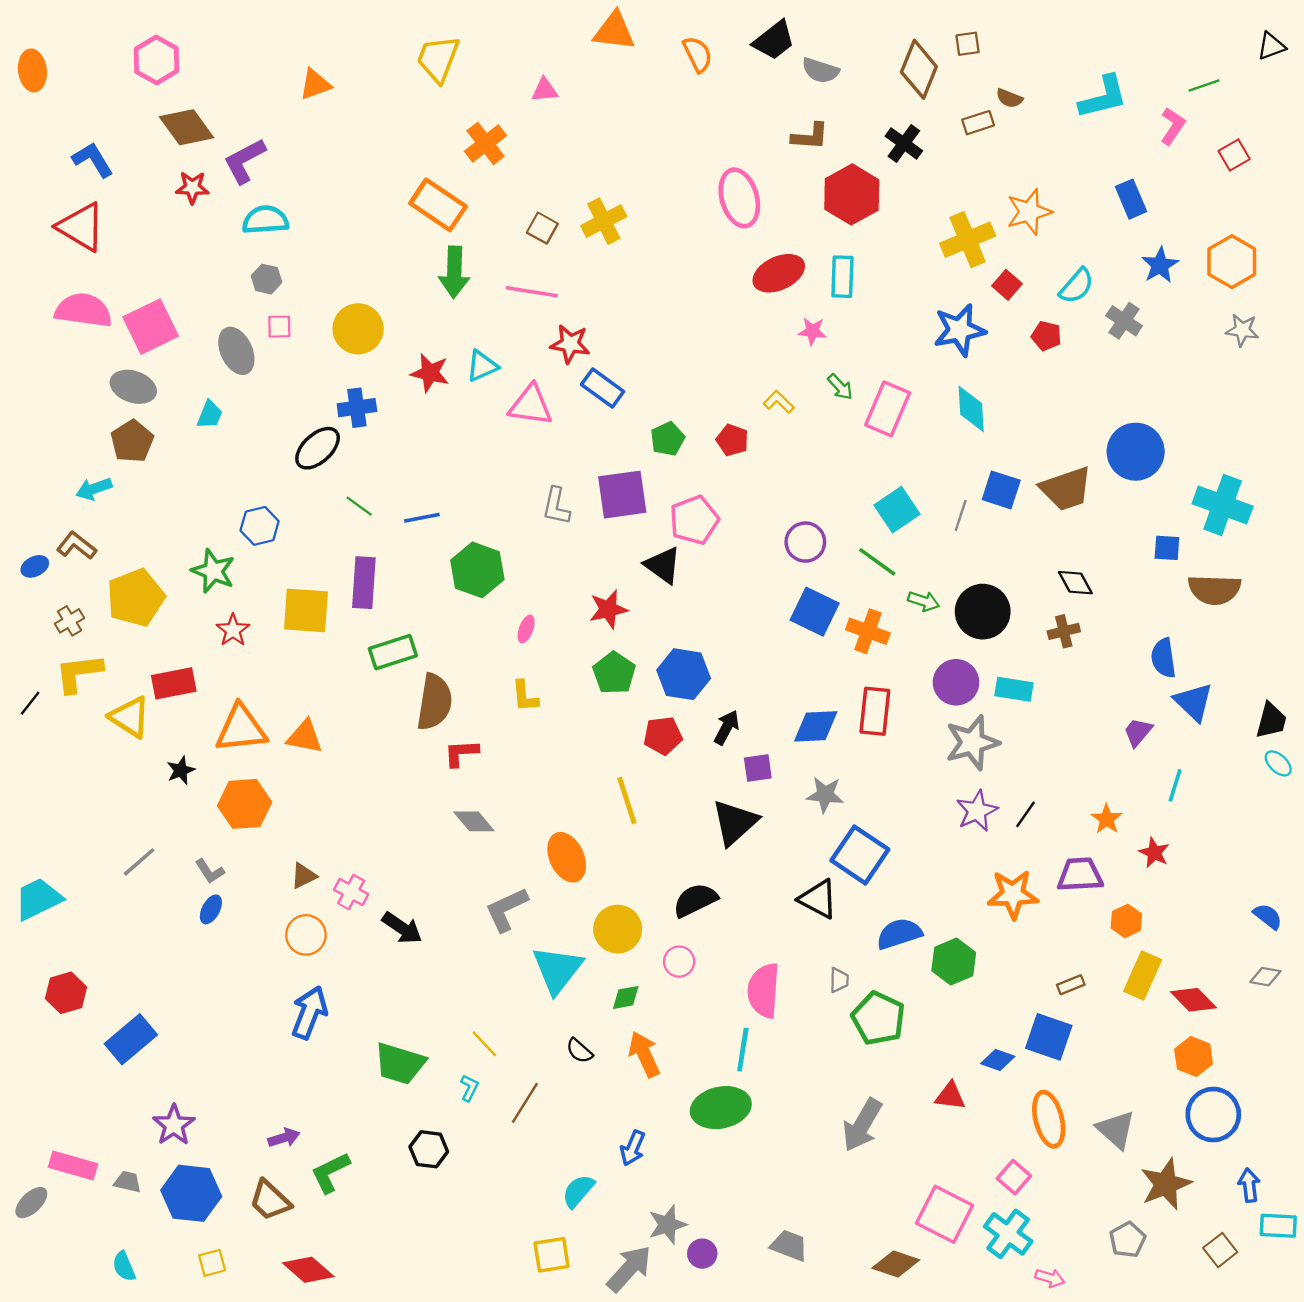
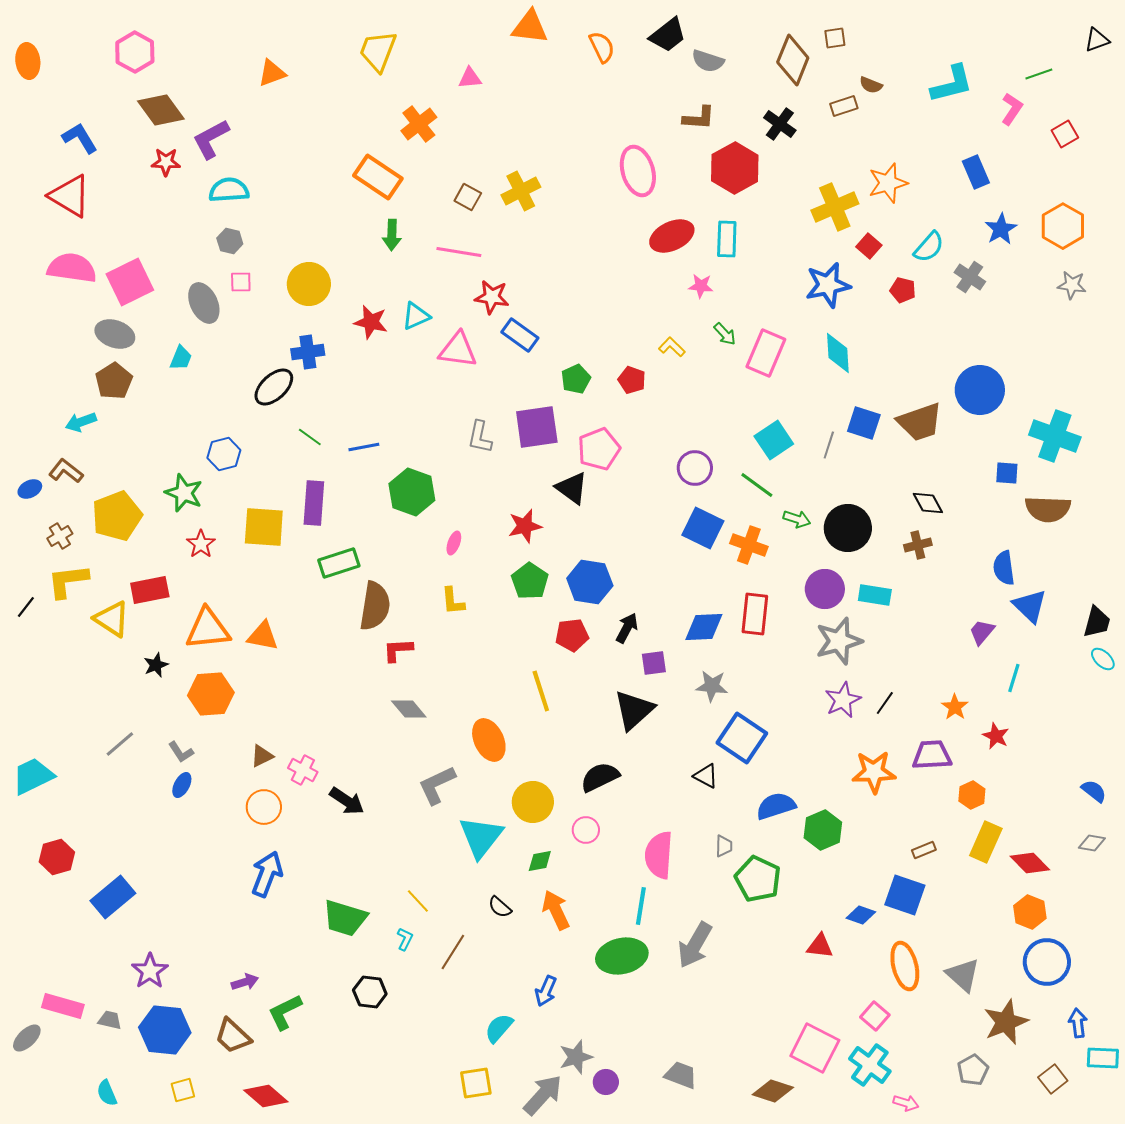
green arrow: (454, 272) -> (392, 235), size x0.7
black triangle: (818, 899) -> (706, 776), size x0.7
gray arrow: (862, 1125) -> (695, 945), moved

